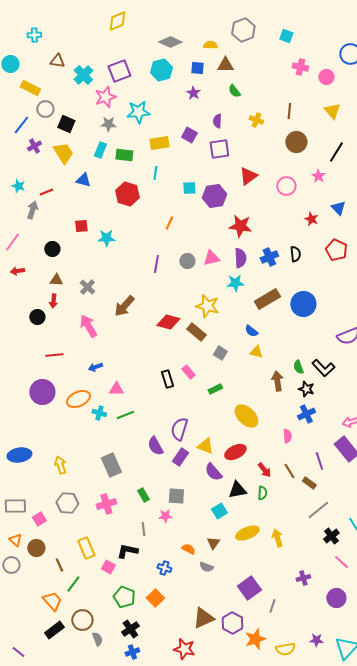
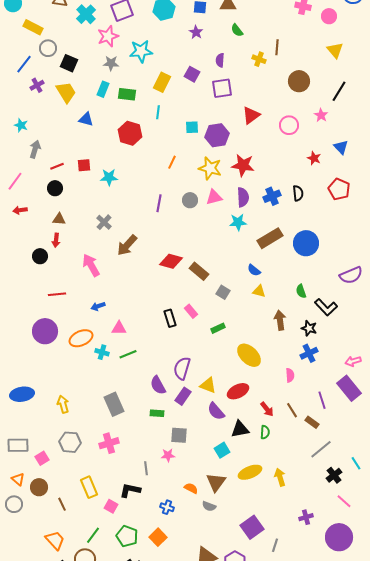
brown line: (289, 111) -> (277, 47), moved
yellow rectangle: (159, 143) -> (162, 82), turned -54
red line: (46, 192) -> (57, 166), moved
gray cross: (87, 287) -> (104, 222), moved
yellow star: (207, 306) -> (210, 168), moved
green semicircle: (298, 367) -> (301, 291), moved
green rectangle: (143, 495) -> (157, 413), moved, turned -56
brown triangle: (213, 543) -> (216, 482), size x1.5
green line: (73, 584) -> (93, 535), moved
purple circle: (336, 598) -> (339, 537), size x1.4

